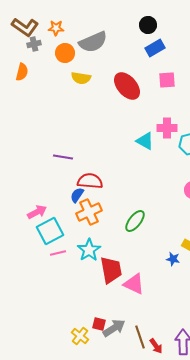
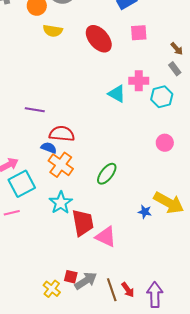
blue semicircle: (77, 195) -> (49, 148), turned 77
orange cross: (89, 212) -> (61, 165), turned -30
pink line: (58, 253) -> (12, 213), moved
red arrow: (156, 346) -> (128, 290), moved

